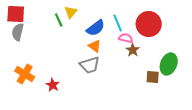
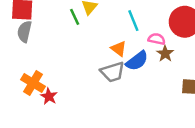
cyan line: (118, 23) -> (133, 21), moved
blue semicircle: (96, 28) -> (137, 61), moved
red star: (53, 85) -> (49, 96), moved

